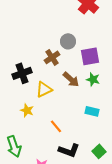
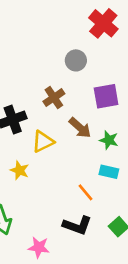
gray circle: (68, 41) -> (76, 60), moved
green star: (93, 79) -> (109, 140), moved
orange line: (56, 126) -> (85, 192), moved

